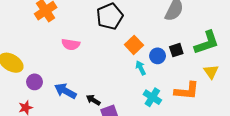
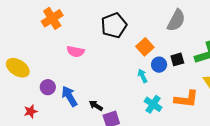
orange square: (134, 45) -> (145, 47), moved
purple circle: (35, 82) -> (48, 87), moved
blue arrow: (65, 91) -> (69, 96), turned 30

